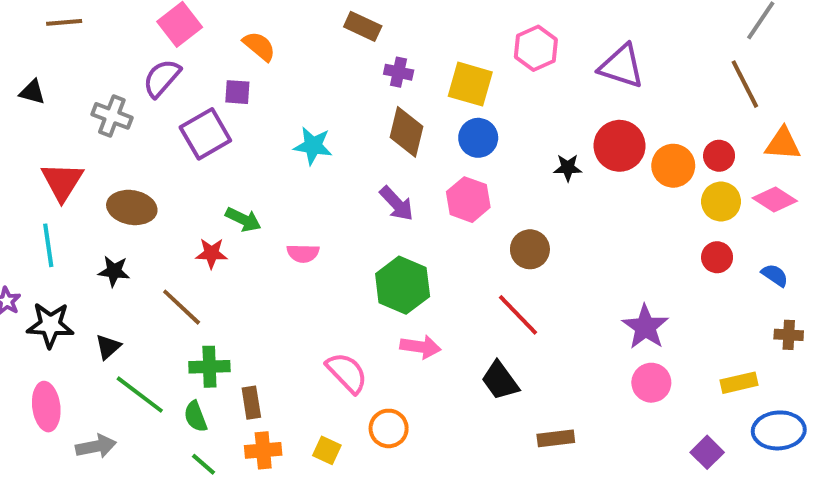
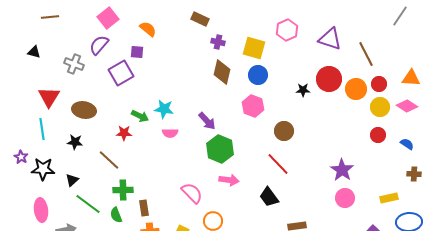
brown line: (745, 84) -> (366, 54), moved
cyan star: (313, 146) -> (164, 109), moved
purple arrow: (397, 204) -> (207, 121), moved

